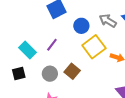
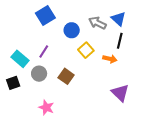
yellow square: (94, 47) -> (86, 50), size x0.7
gray circle: (50, 74) -> (39, 74), moved

